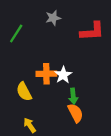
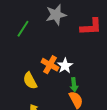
gray star: (53, 18) -> (56, 15), size x1.5
orange cross: (46, 74) -> (50, 65), turned 30

